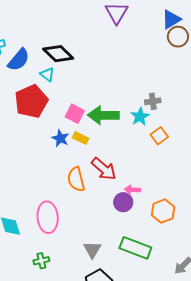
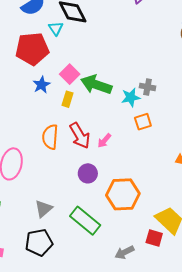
blue star: (60, 138) -> (42, 85), moved
yellow rectangle: (81, 138) -> (68, 99), turned 63
pink arrow: (132, 190) -> (104, 141), moved, turned -70
orange hexagon: (163, 211) -> (123, 194), size x1.4

